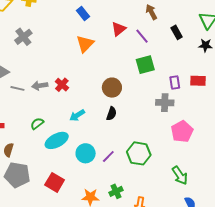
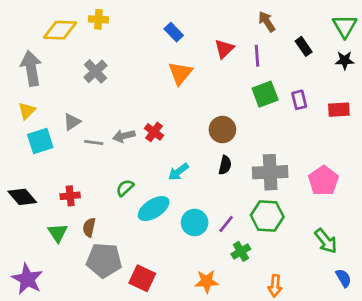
purple line: (142, 36) -> (257, 56), turned 42
purple rectangle: (175, 83) -> (299, 100), moved
gray cross: (165, 103) -> (270, 172), moved, size x1.4
red square: (55, 182) -> (142, 278), moved
green cross: (116, 191) -> (241, 251), moved

